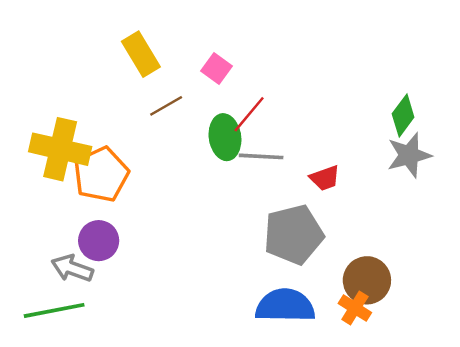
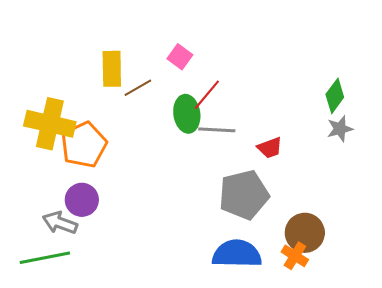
yellow rectangle: (141, 54) -> (112, 69), moved, turned 30
gray star: (409, 155) -> (340, 129), size x0.7

